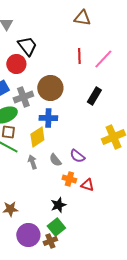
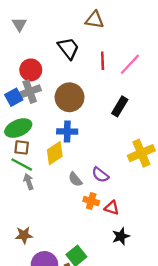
brown triangle: (82, 18) -> (95, 20), moved
black trapezoid: (27, 46) -> (68, 48), moved
gray cross: (23, 97) -> (30, 92), moved
gray arrow: (32, 162) -> (28, 182), moved
black star: (58, 205) -> (121, 236), moved

